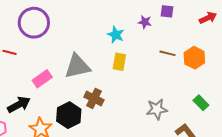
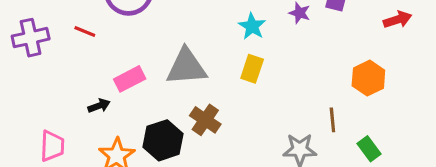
brown line: (167, 53) -> (332, 120), moved, turned 63
black arrow: (19, 105) -> (99, 106), moved, size x0.6

